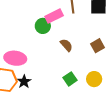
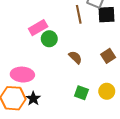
pink rectangle: (54, 16) -> (38, 28), moved
green square: (70, 79) -> (81, 93), turned -32

